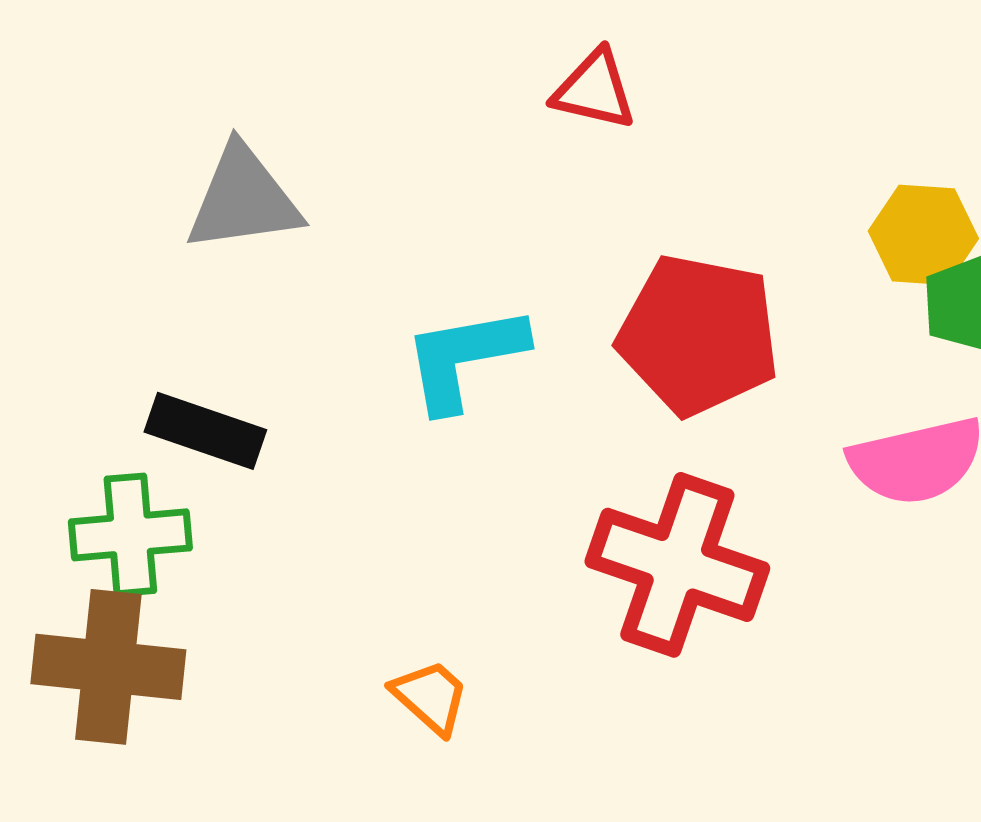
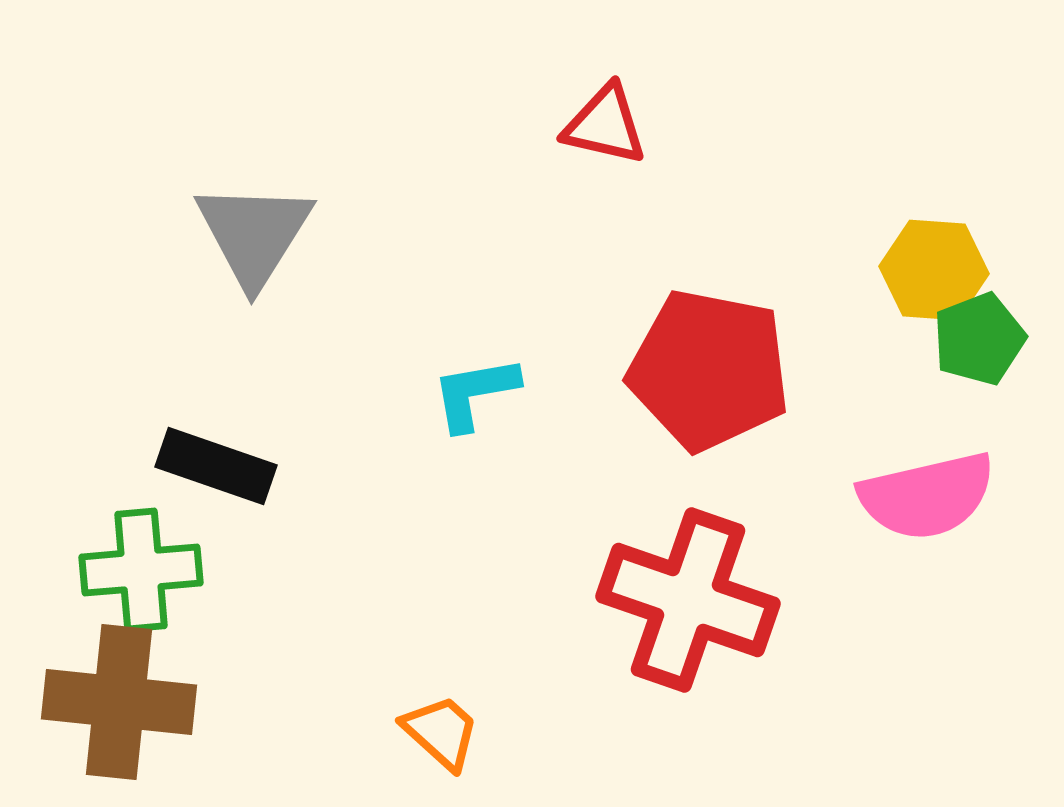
gray triangle: (243, 199) -> (254, 234), turned -50
cyan L-shape: (464, 358) -> (475, 393), size x0.7

